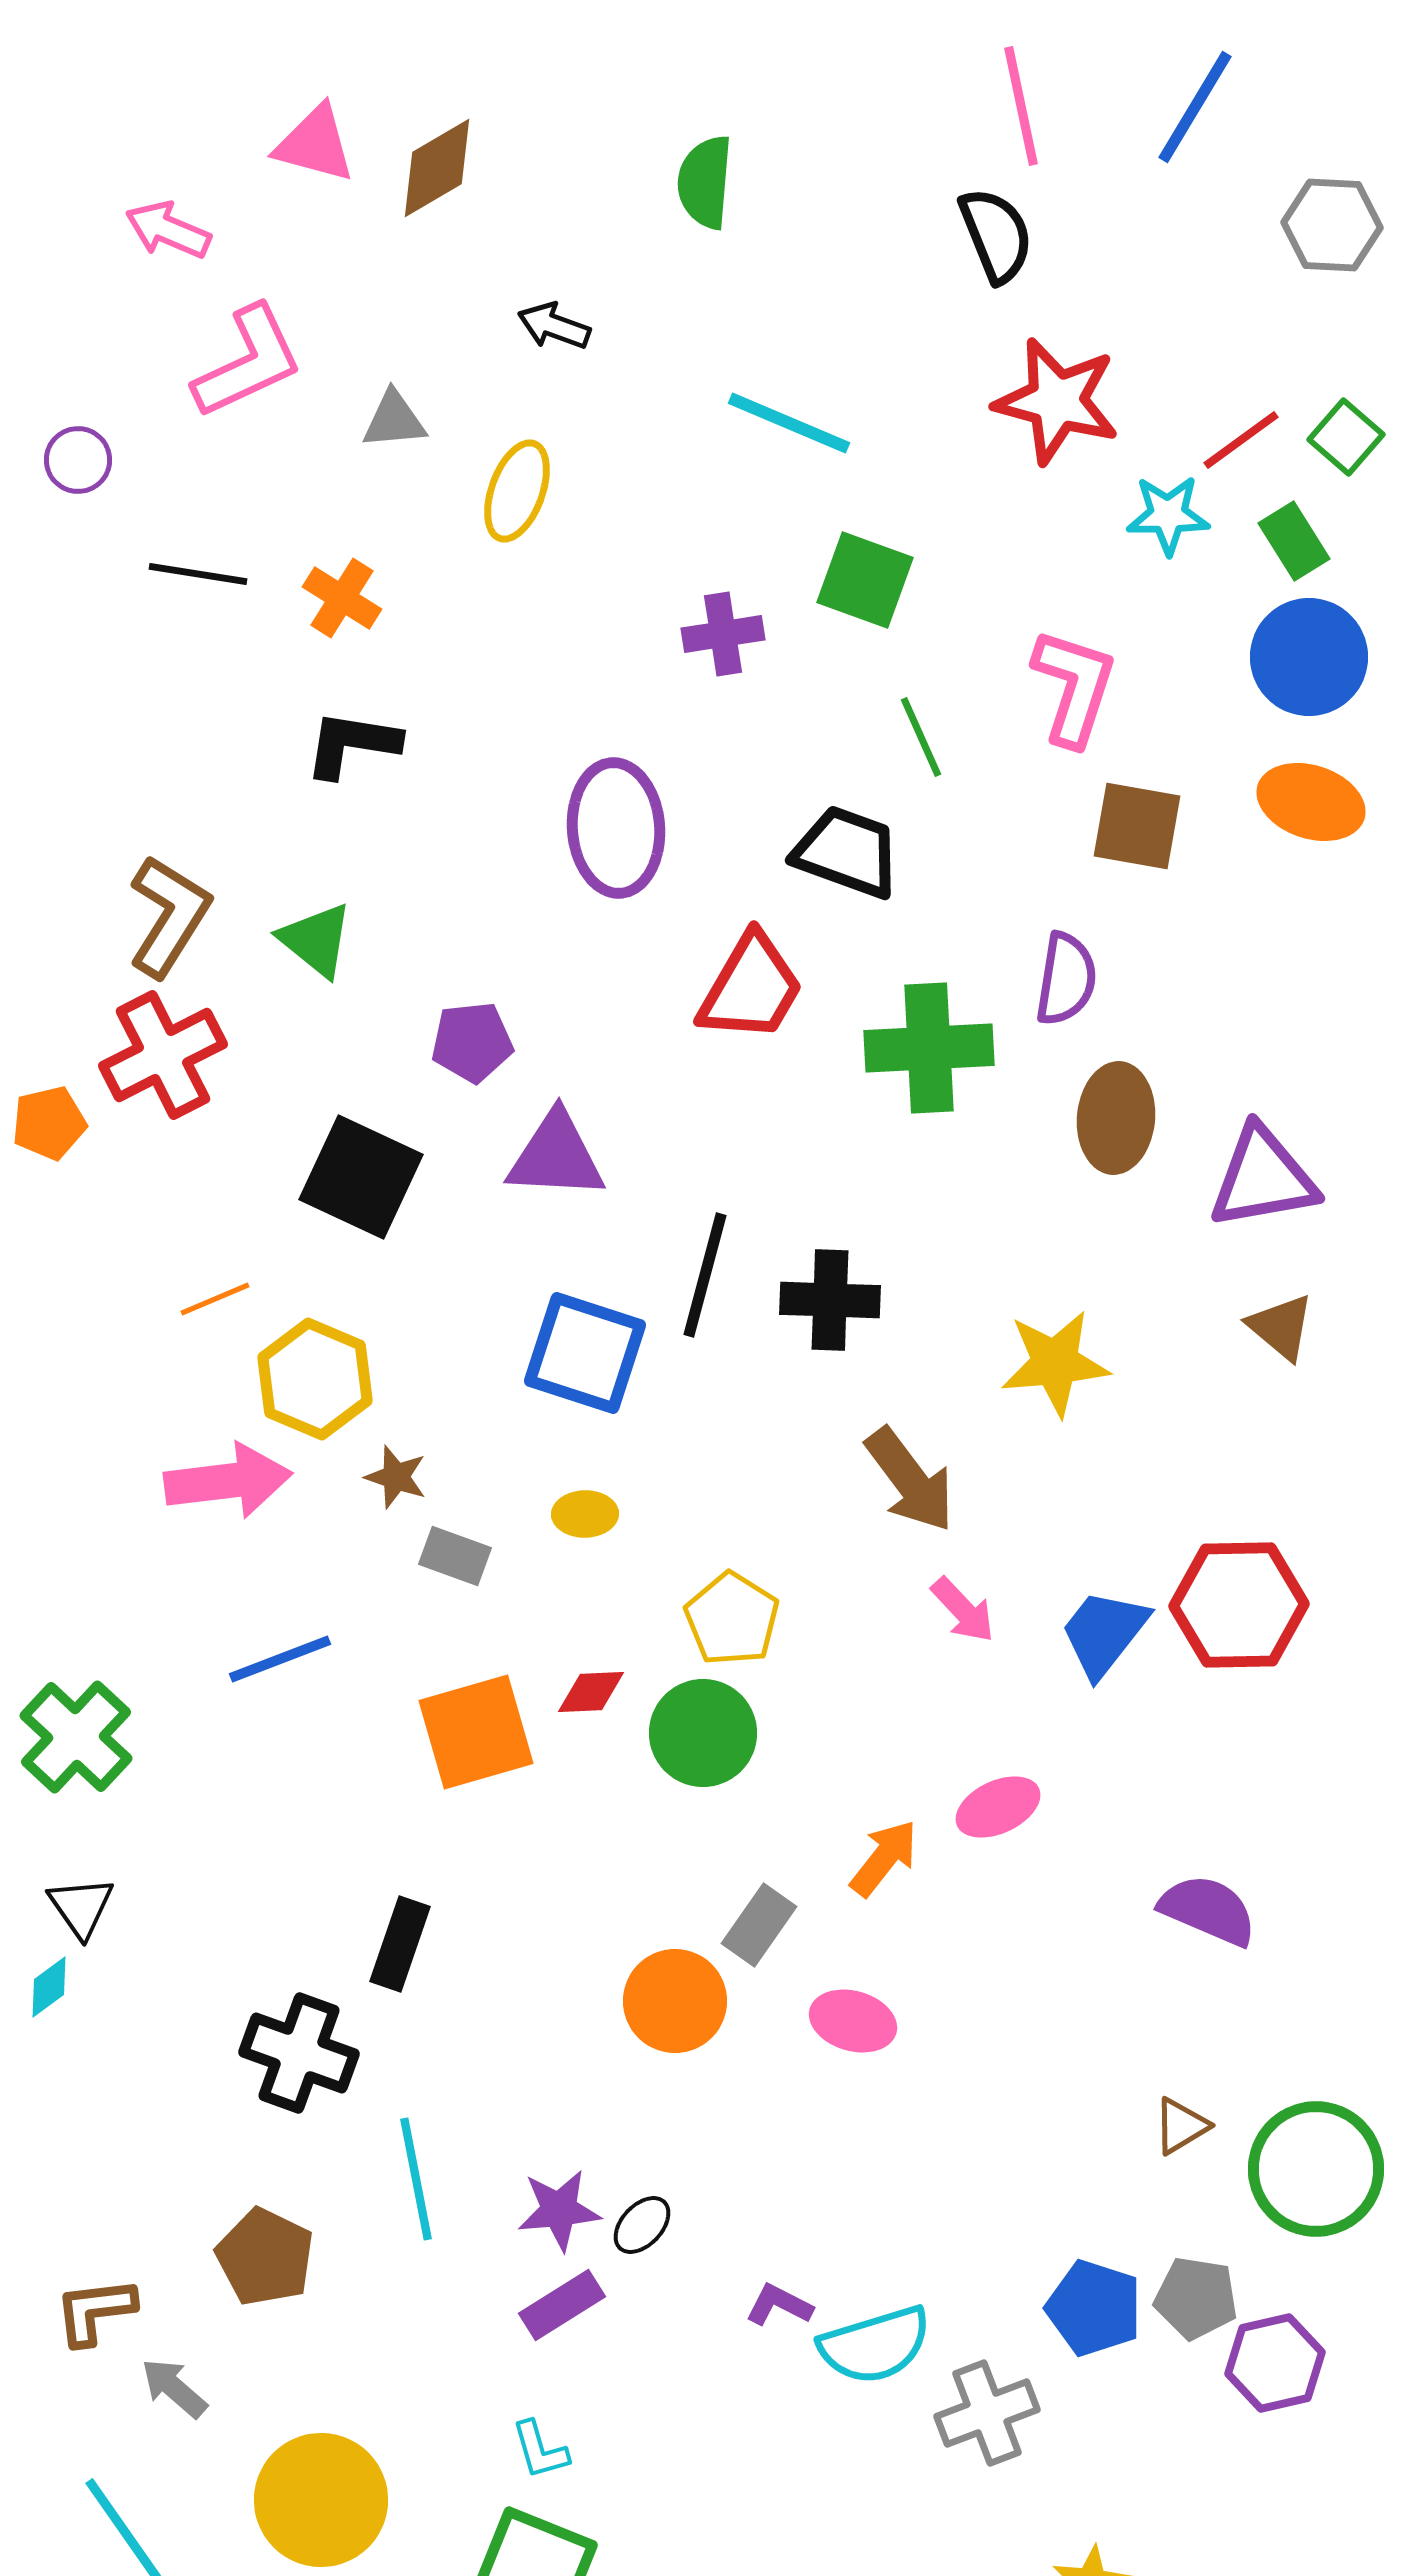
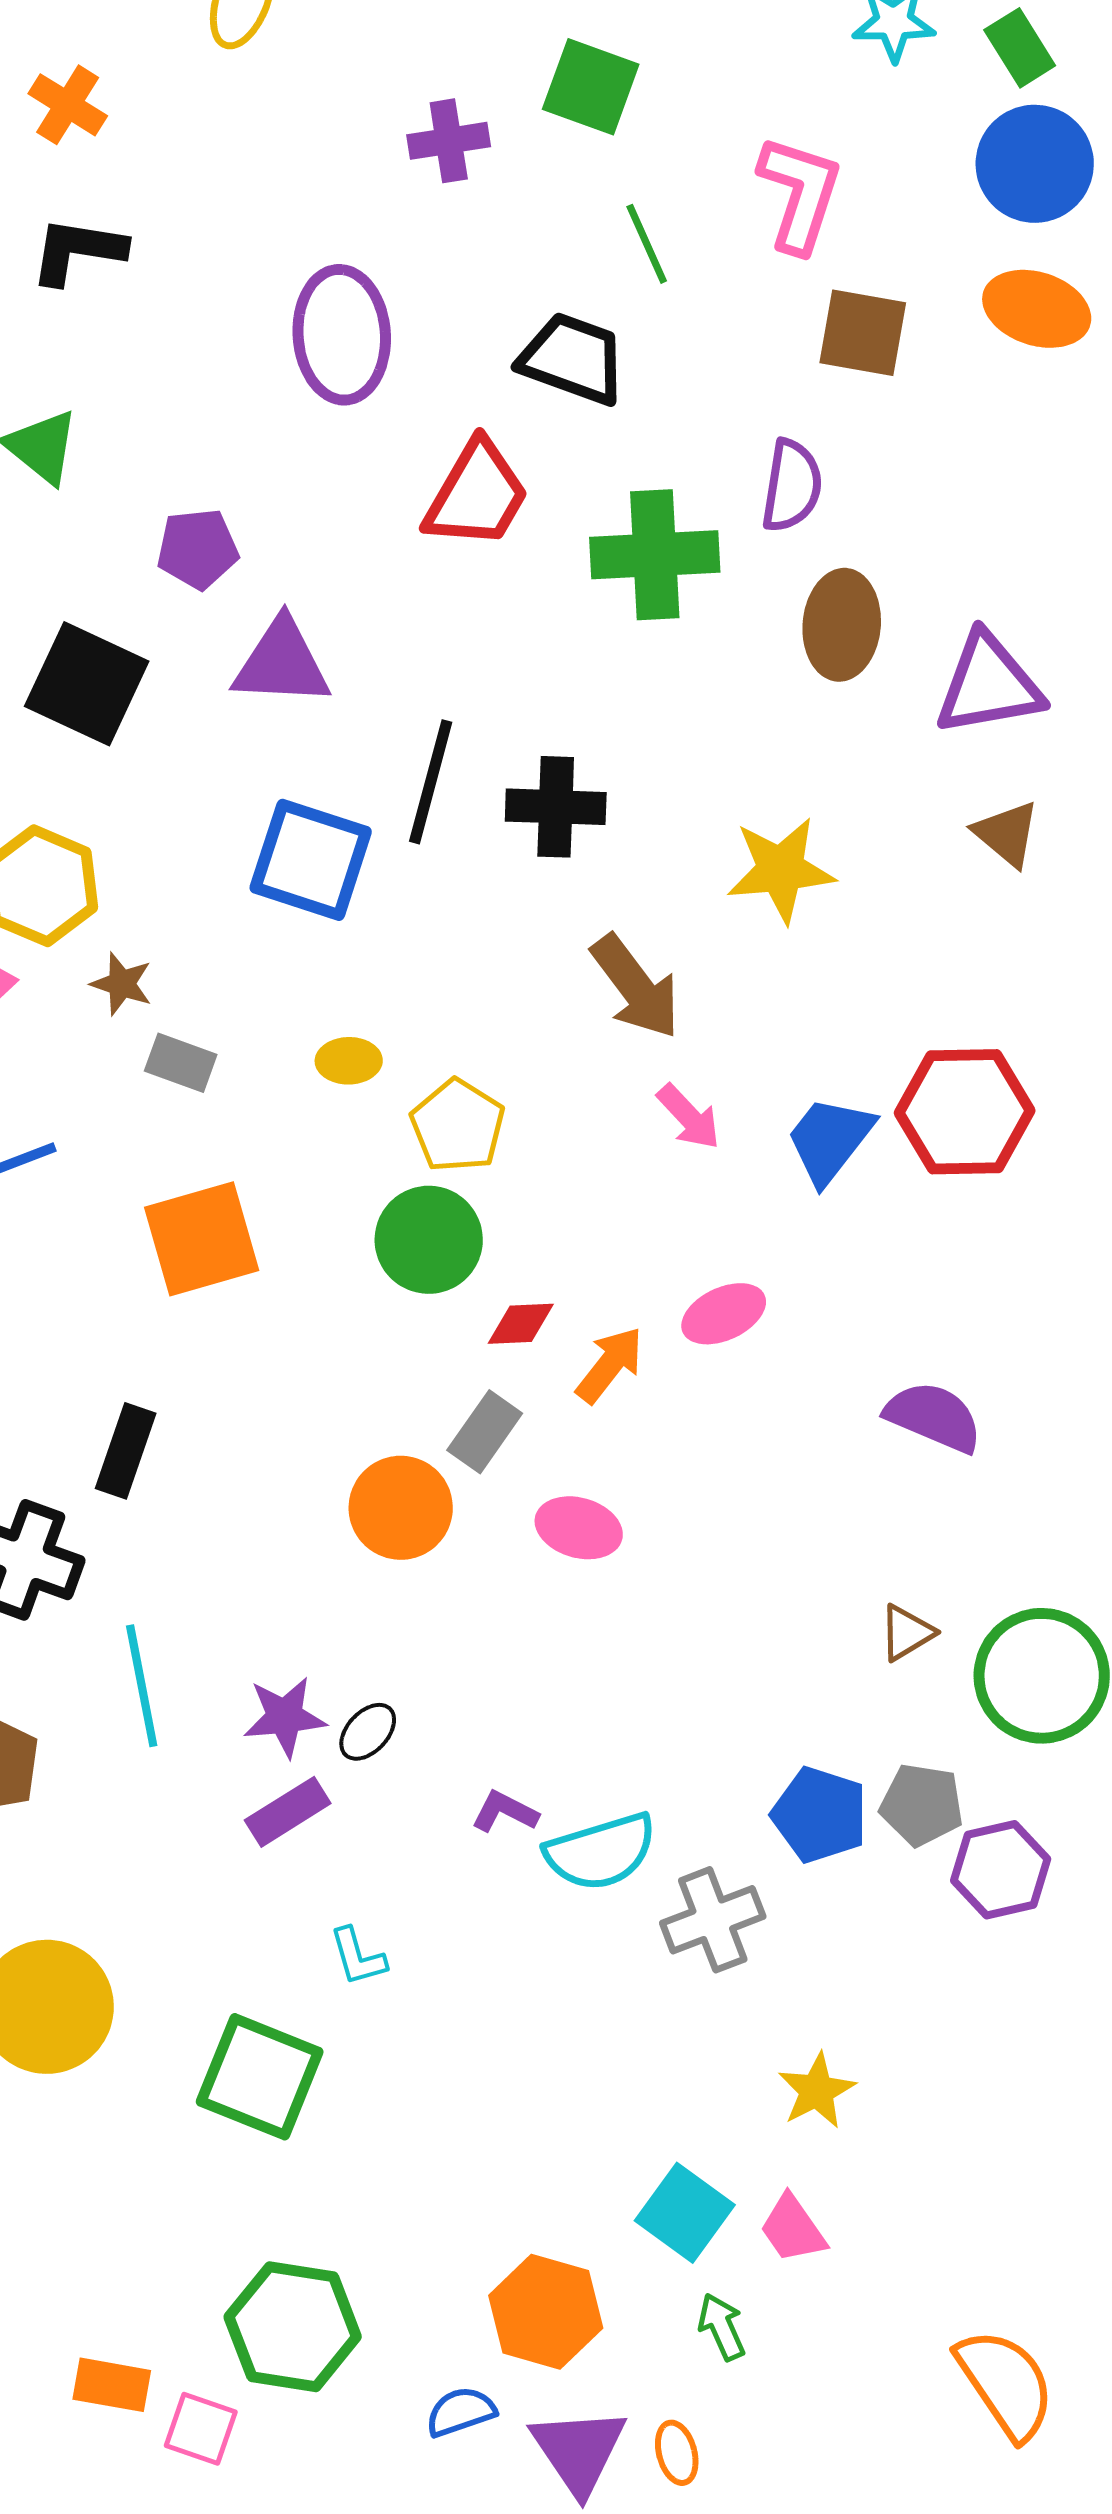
yellow ellipse: (585, 1514) -> (349, 1061), moved
red diamond: (591, 1692) -> (521, 1324), moved
cyan L-shape: (540, 2450) -> (358, 1957), moved

